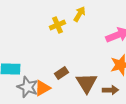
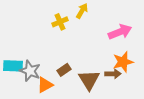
gray star: (27, 87) -> (30, 71), moved
brown arrow: (110, 90) -> (113, 74), moved

